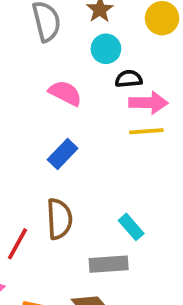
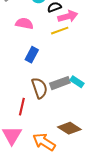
yellow line: (146, 131) -> (60, 31), moved
gray rectangle: (109, 264) -> (60, 83), moved

